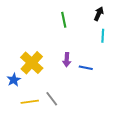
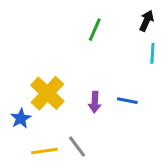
green line: (64, 20) -> (95, 30), turned 35
purple arrow: (67, 60) -> (95, 102), moved

